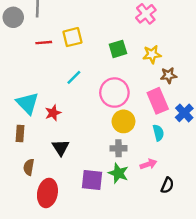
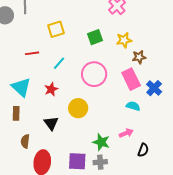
red line: (44, 43) -> (32, 53), moved
red star: (53, 113) -> (51, 89), moved
yellow circle: (123, 121) -> (78, 108), moved
cyan semicircle: (158, 133) -> (133, 106), turned -56
gray cross: (118, 148) -> (100, 162), moved
purple square: (92, 180) -> (77, 161), moved

